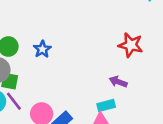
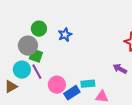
cyan rectangle: (106, 105) -> (88, 84), moved

